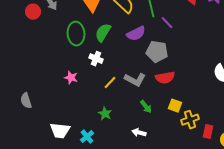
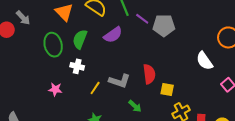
gray pentagon: (157, 52) -> (164, 25), moved
red semicircle: (165, 78) -> (149, 74), turned -78
yellow square: (175, 106) -> (167, 90), moved

